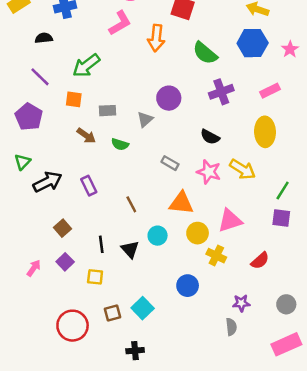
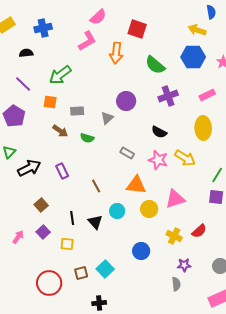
yellow cross: (216, 256) -> (174, 236), moved

